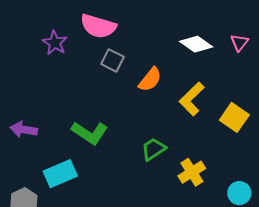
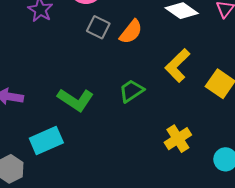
orange semicircle: (150, 80) -> (131, 32), moved
green trapezoid: (154, 149) -> (131, 91), moved

